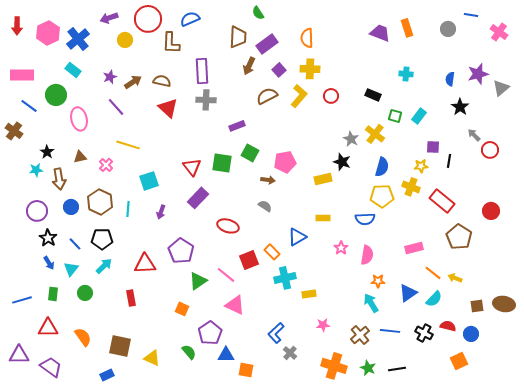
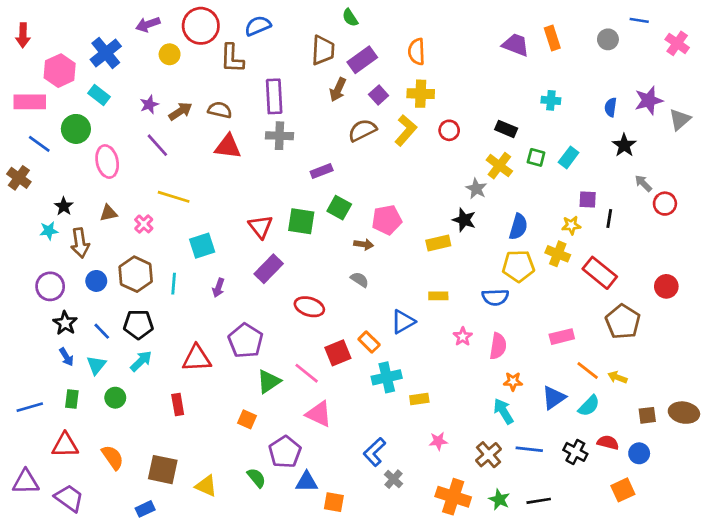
pink hexagon: (48, 33) -> (60, 71), moved
red triangle: (168, 108) -> (228, 147), turned -35
yellow cross: (375, 134) -> (499, 166), moved

